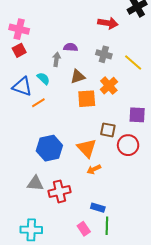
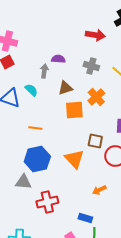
orange line: (38, 103) -> (35, 128), moved, turned 40
orange arrow: (94, 169) -> (99, 190), moved
gray triangle: (35, 183) -> (23, 182), moved

